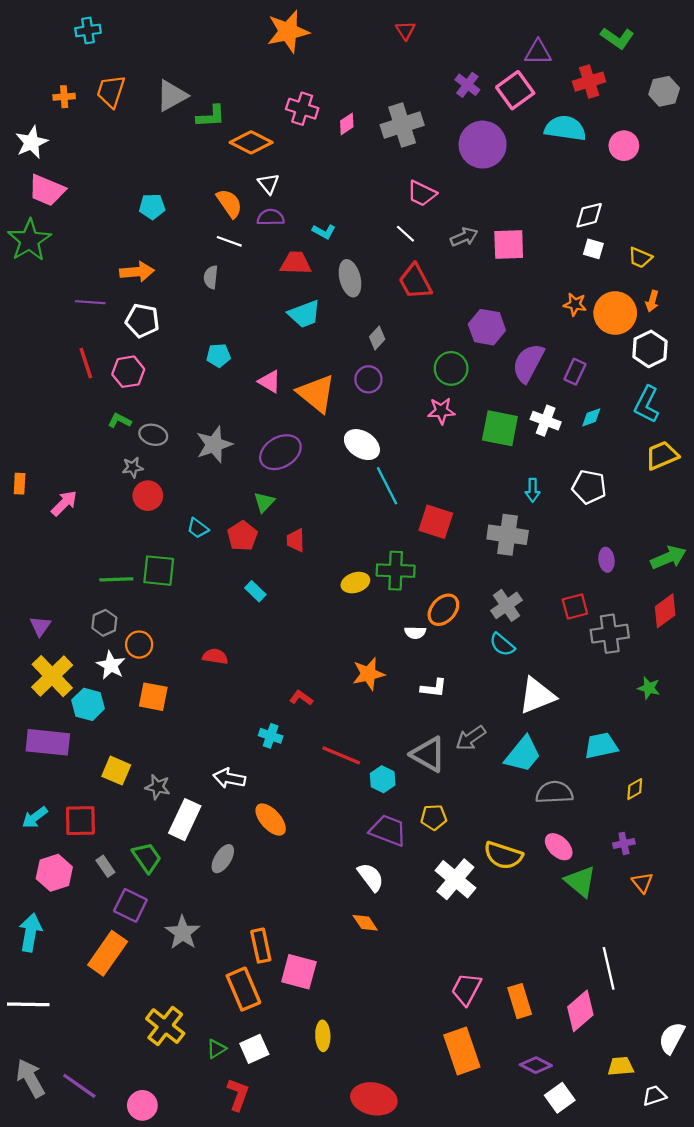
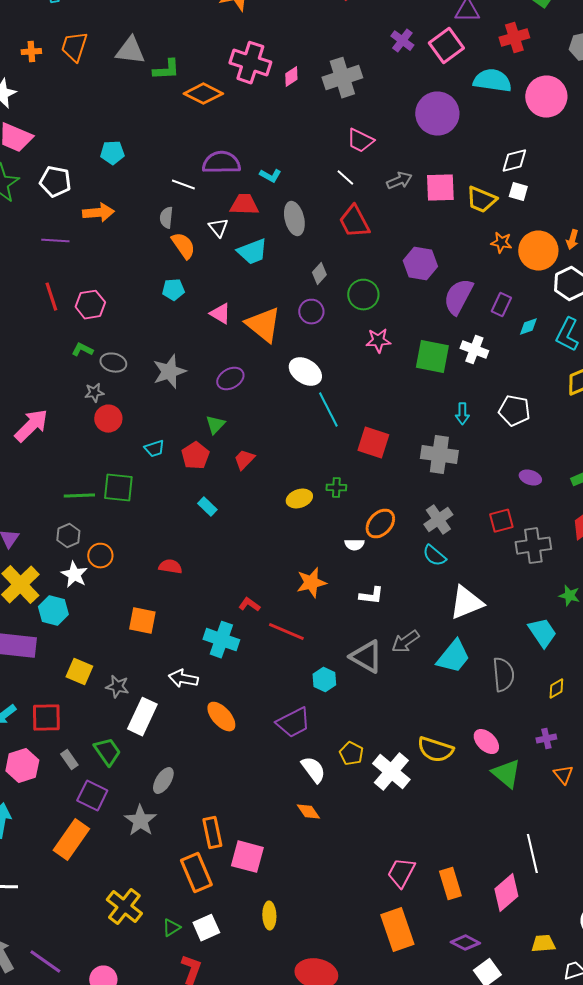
gray triangle: (172, 96) -> (130, 51), turned 36
pink cross: (302, 109) -> (250, 63), size x1.4
purple circle: (483, 145) -> (437, 114), moved
pink circle: (624, 146) -> (546, 97), size x1.5
white triangle: (268, 184) -> (218, 228), moved
orange semicircle: (229, 203) -> (183, 246), moved
purple semicircle: (271, 217) -> (221, 163), size x1.5
yellow trapezoid: (640, 258) -> (481, 200), moved, size x1.4
white pentagon: (142, 321) -> (55, 182), moved
green circle: (451, 368) -> (363, 295), moved
cyan diamond: (591, 417) -> (528, 327), moved
purple ellipse: (280, 452) -> (230, 379), size x0.7
pink arrow: (64, 503) -> (31, 426), size x1.4
cyan trapezoid: (198, 528) -> (154, 449), turned -55
red trapezoid: (296, 540) -> (244, 460), turned 45
purple ellipse: (606, 560) -> (530, 478), turned -65
green cross: (396, 571) -> (336, 488), size x0.6
orange square: (153, 697) -> (142, 621), moved
cyan cross: (271, 736) -> (221, 640), size x1.6
cyan trapezoid: (601, 746) -> (542, 633), moved, turned 68
red line: (341, 755) -> (286, 632), moved
gray semicircle: (554, 792) -> (503, 675), moved, turned 88
yellow pentagon: (434, 817) -> (351, 754), moved, turned 30
purple trapezoid: (388, 830) -> (293, 723), moved, turned 132
gray ellipse: (223, 859) -> (163, 781), moved

